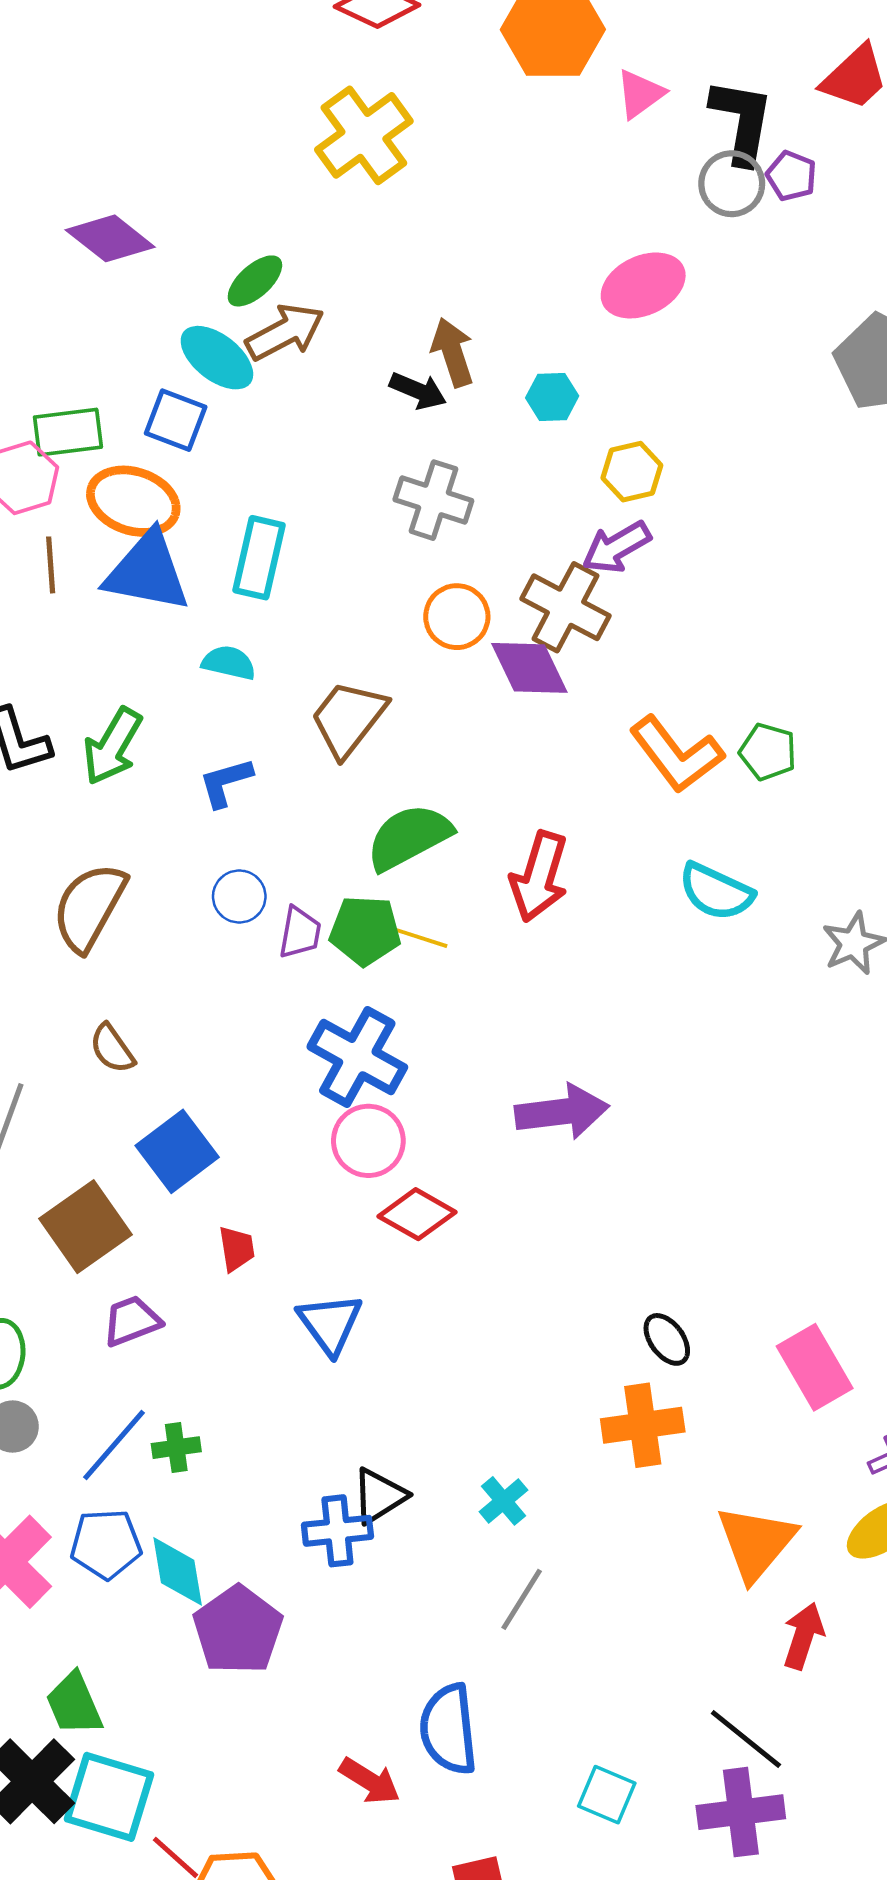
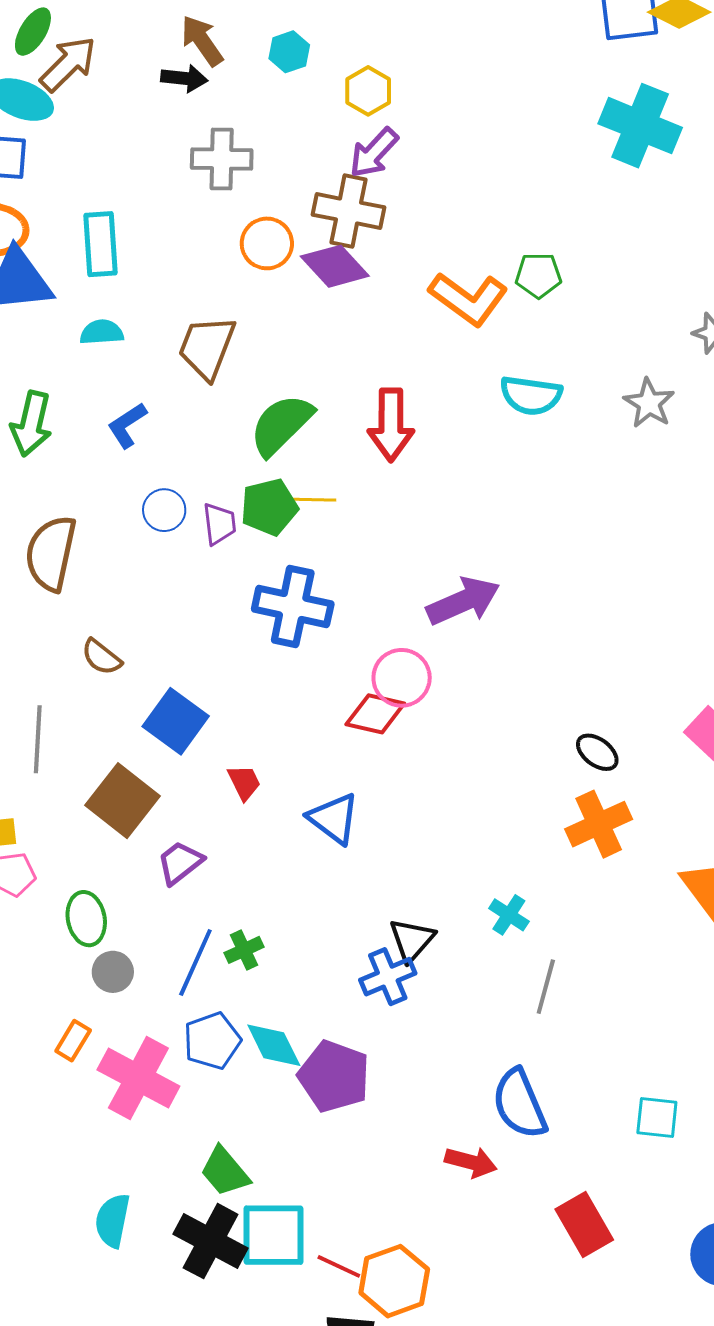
pink circle: (368, 1141) -> (402, 678), moved

